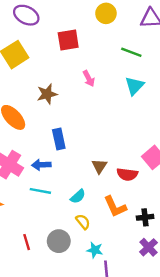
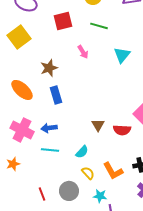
green line: (131, 52) -> (99, 26), moved
blue rectangle: (59, 139) -> (56, 95), moved
orange L-shape: (115, 207) -> (113, 171), moved

